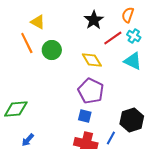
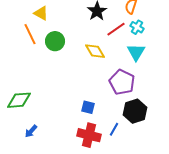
cyan triangle: (133, 61) -> (136, 52), turned 36
purple pentagon: (91, 91) -> (122, 82), moved

